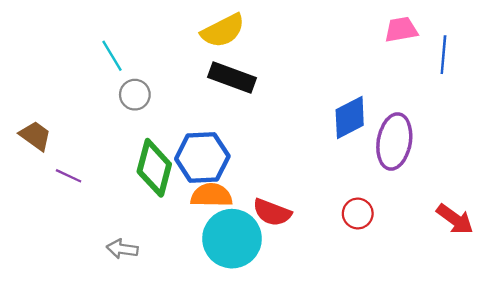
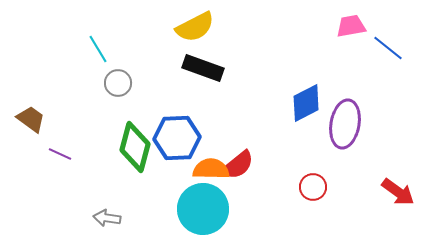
blue line: (443, 55) -> (388, 48), turned -56
orange semicircle: (211, 195) -> (211, 169), moved
red semicircle: (272, 212) -> (238, 165), moved, turned -60

